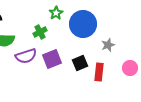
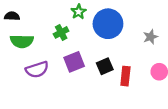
gray star: (108, 45) -> (151, 37), moved
purple semicircle: (26, 56) -> (37, 70), moved

